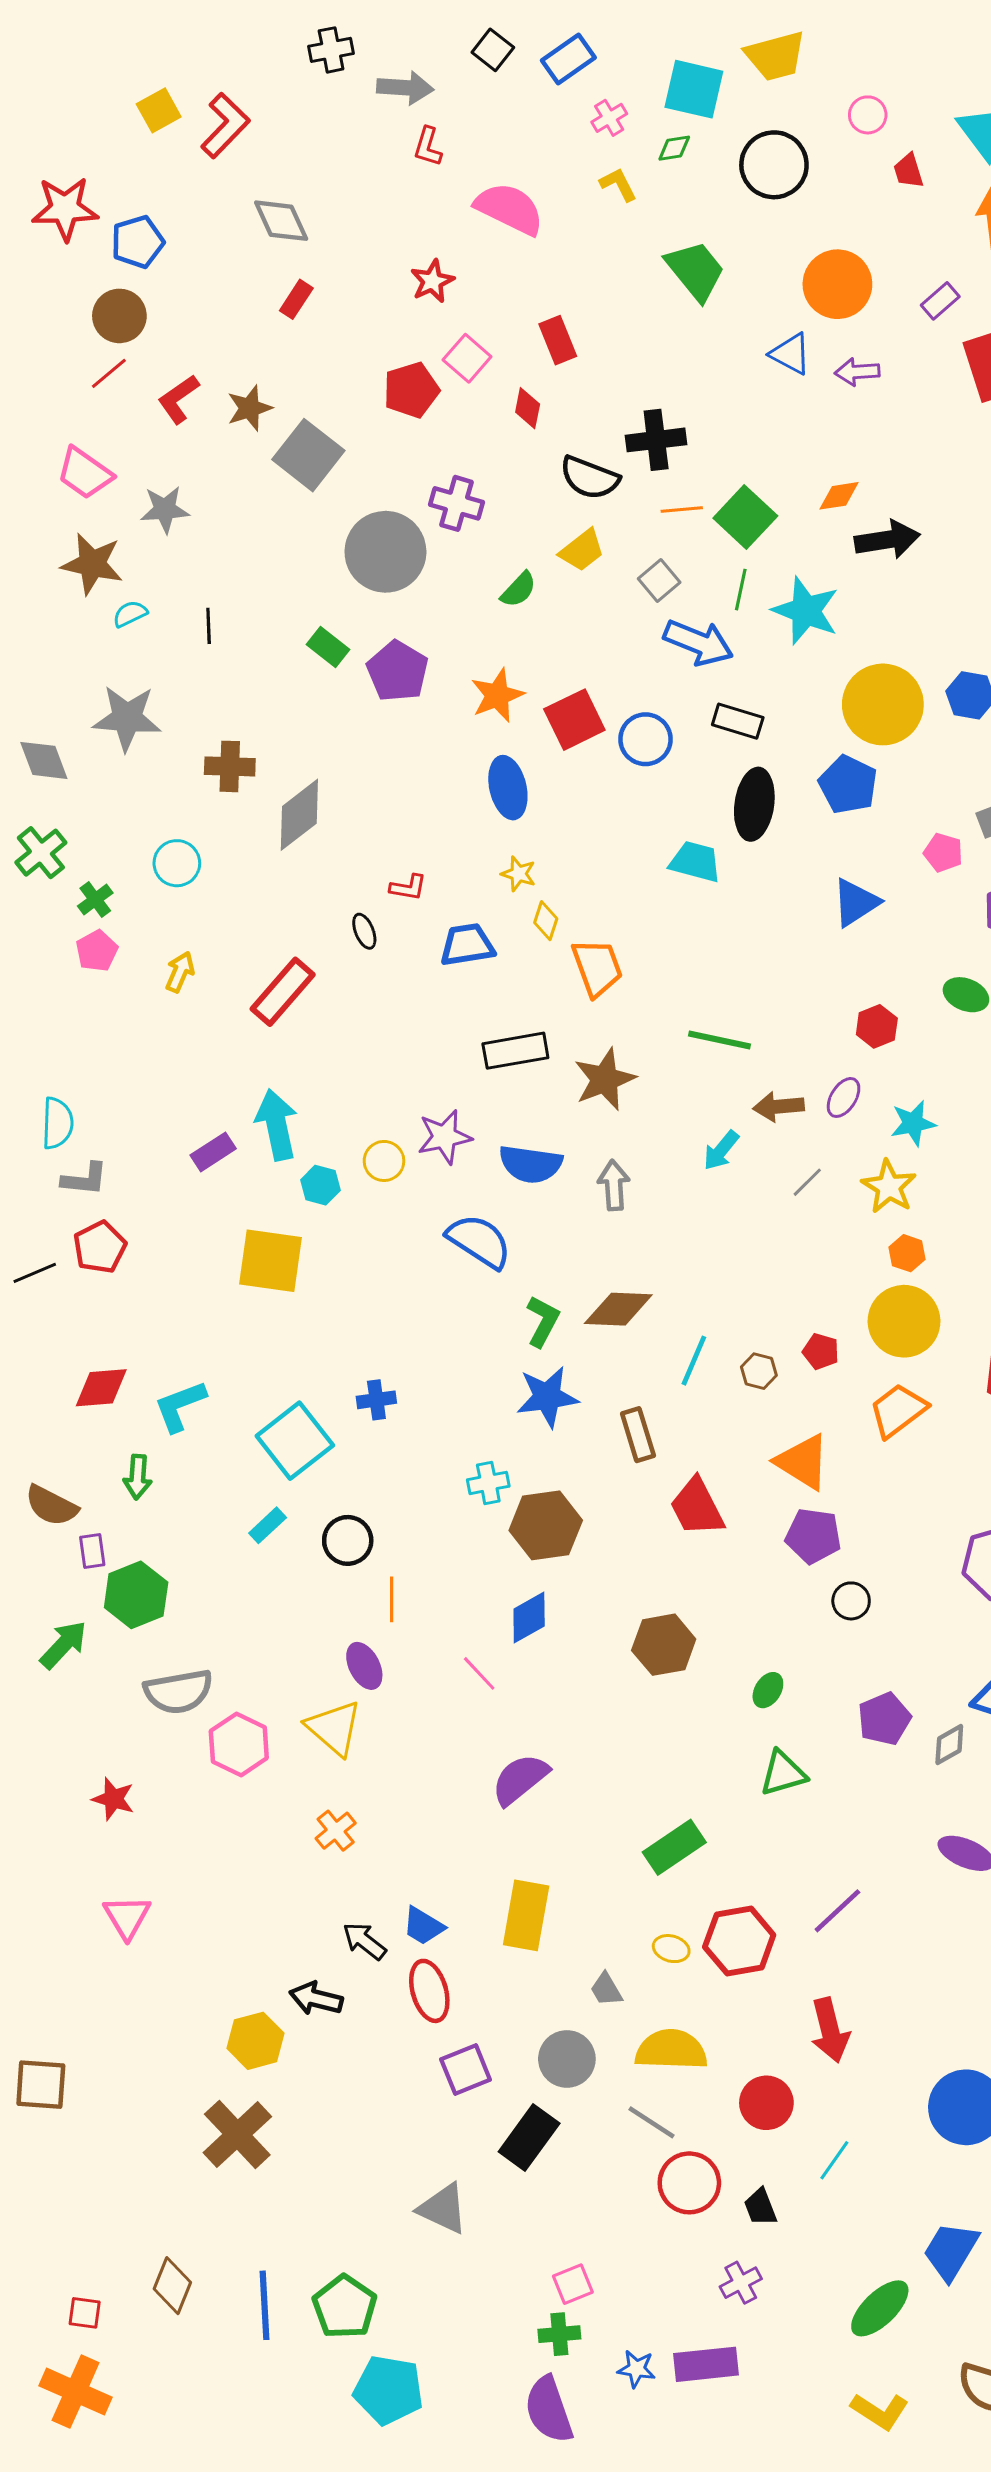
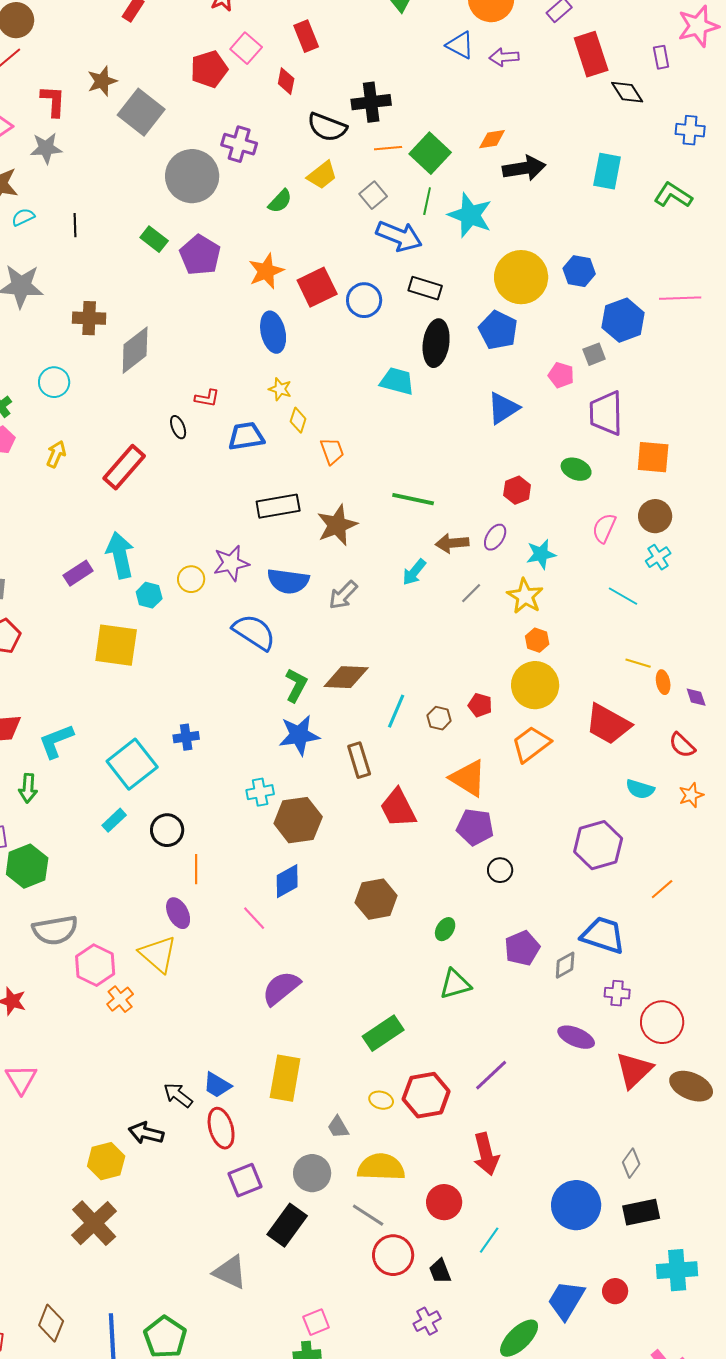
red L-shape: (178, 399) -> (53, 101), moved, turned 128
orange trapezoid: (597, 967) -> (332, 451), size x0.7
gray arrow: (614, 1185) -> (343, 595), turned -132
orange cross: (336, 1831) -> (120, 999), moved

